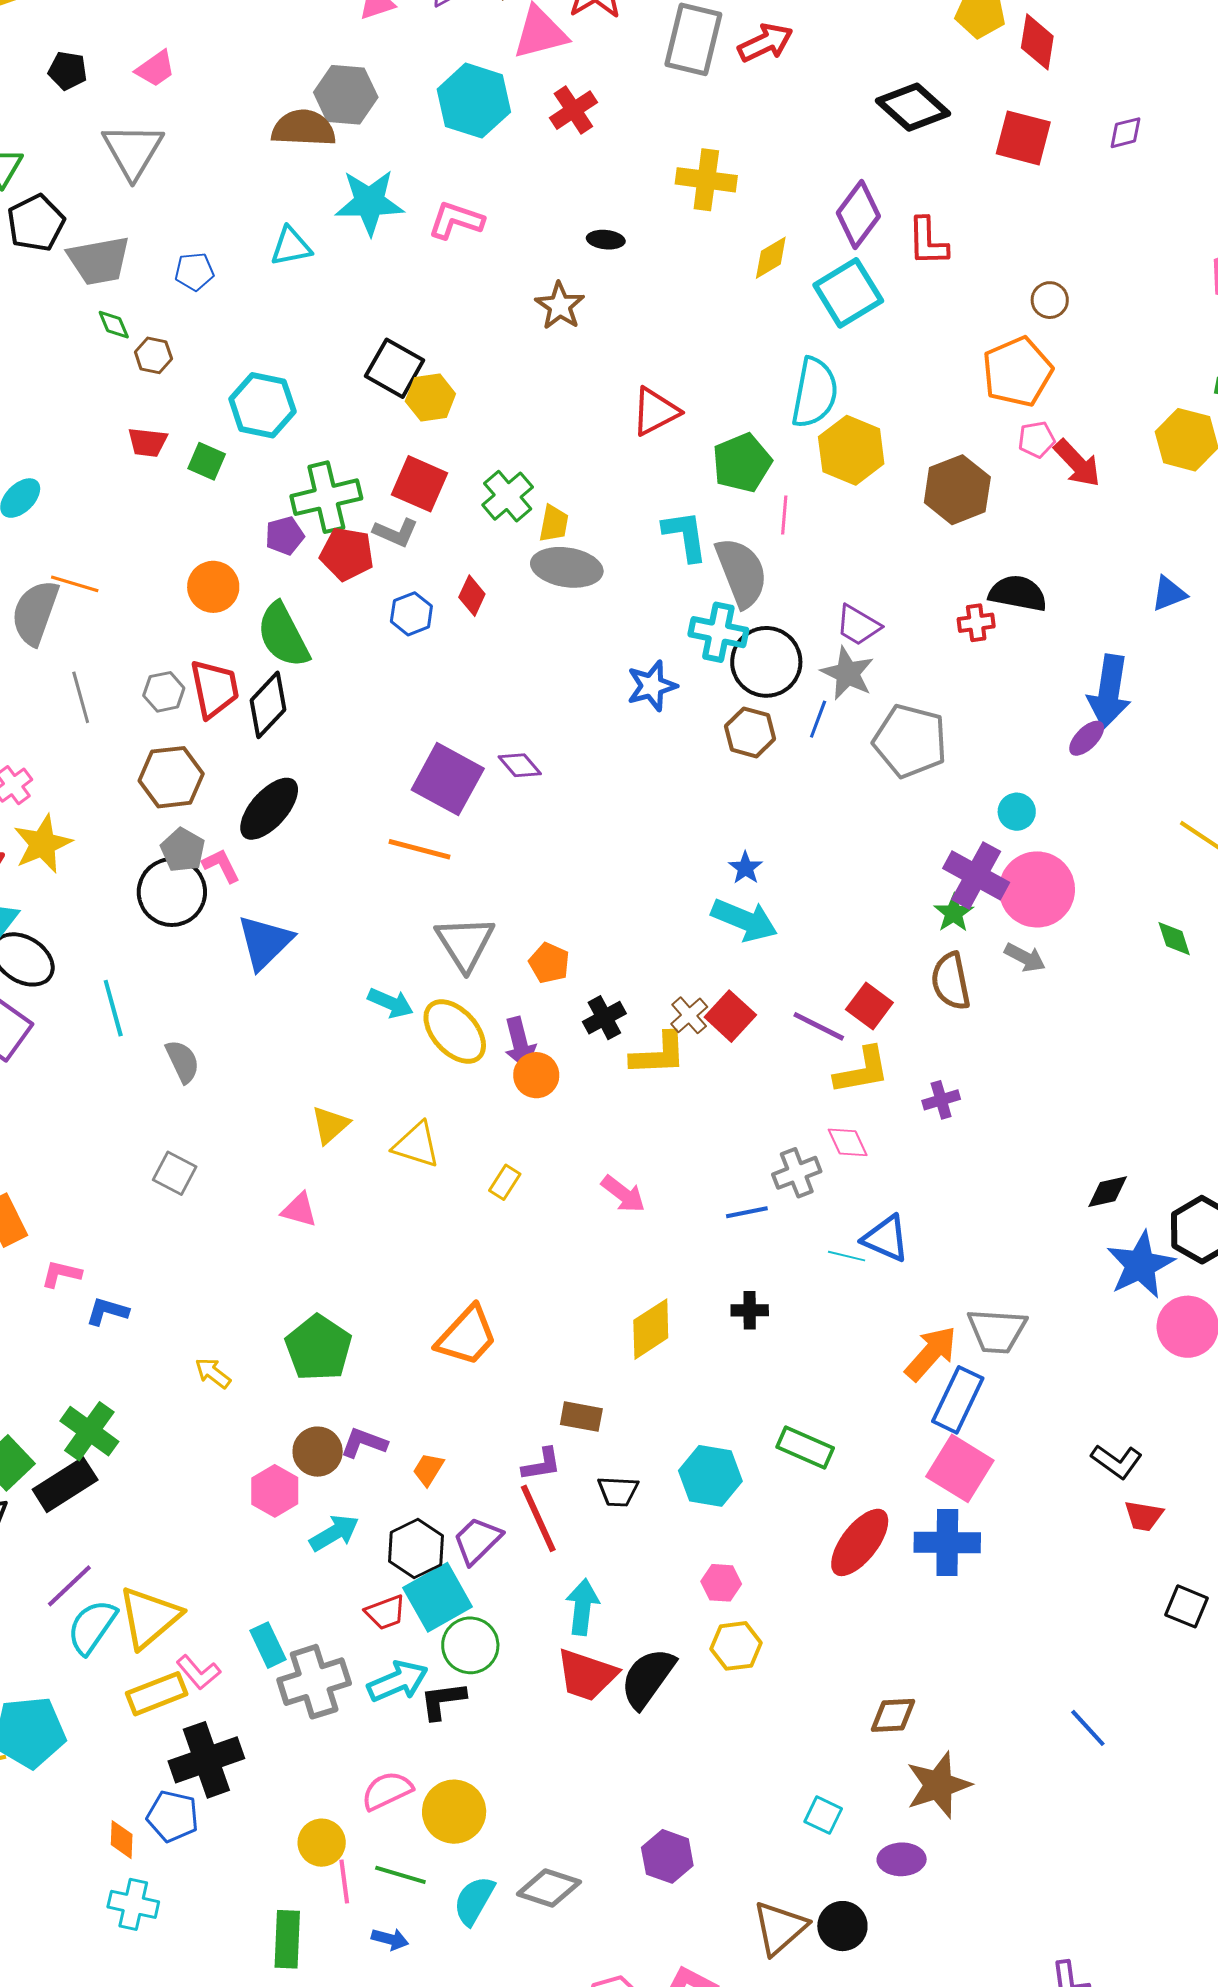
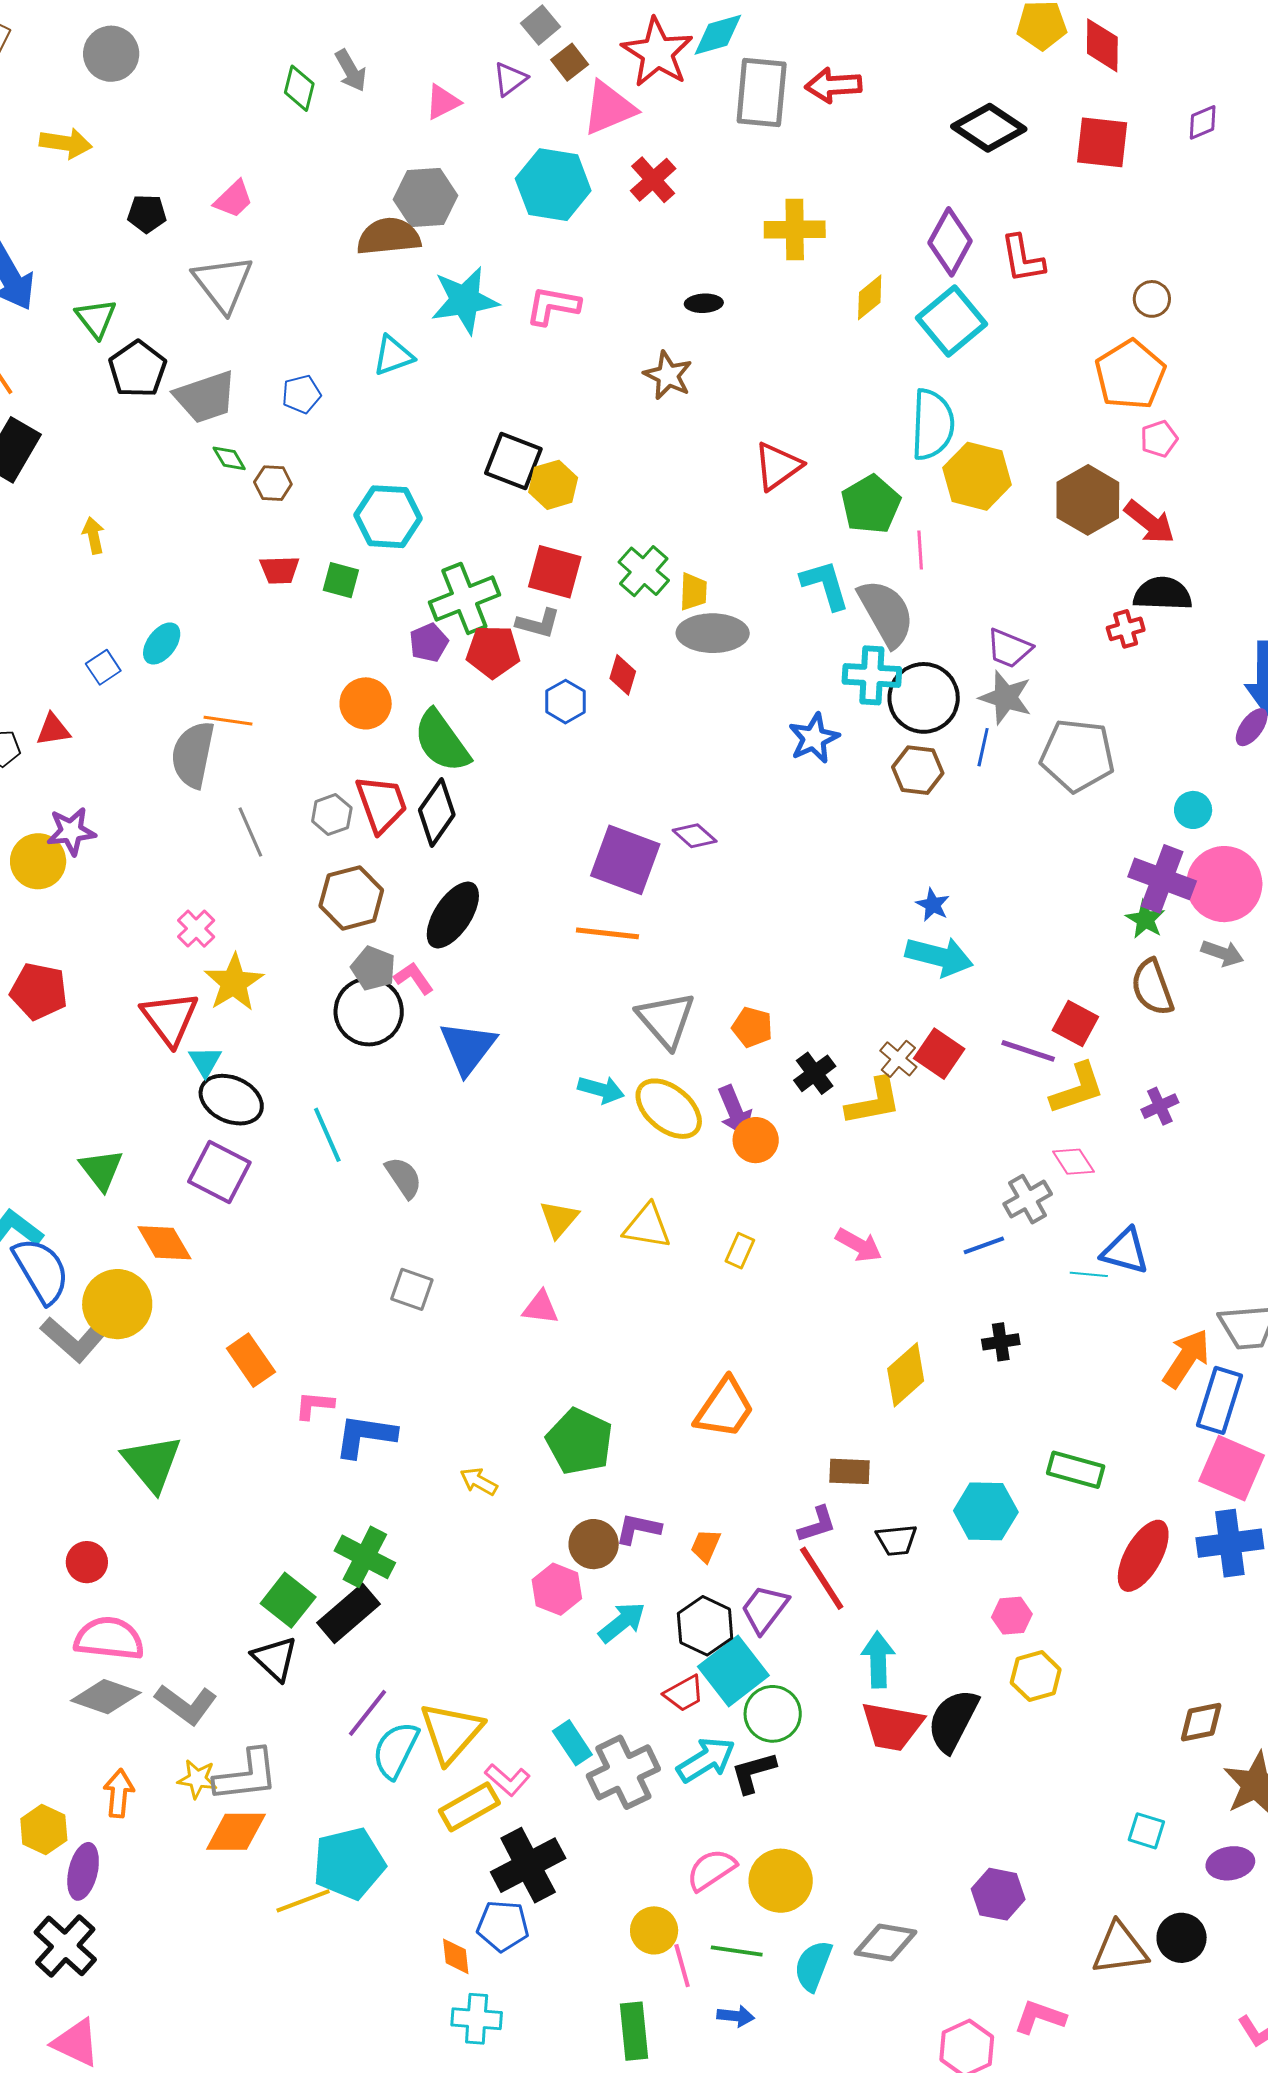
red arrow: (765, 43) -> (833, 85), turned -150
red arrow: (1077, 463) -> (1149, 522), moved
blue L-shape: (107, 1311) -> (365, 1436), size x1.5
brown triangle: (780, 1928) -> (1120, 1949), turned 42

